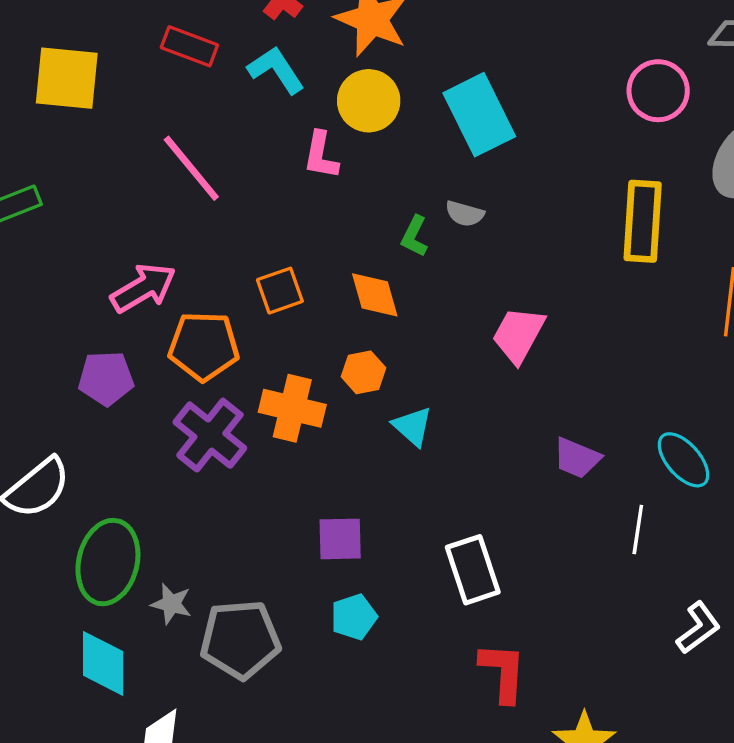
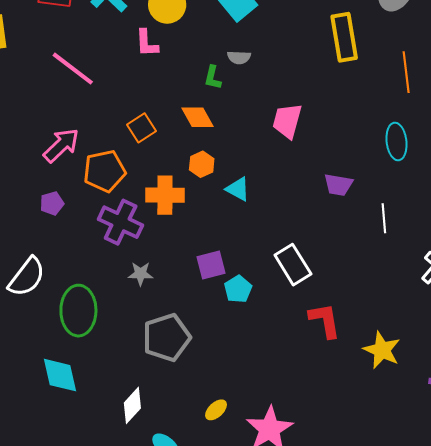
purple pentagon: (106, 378) -> (52, 203), size x0.7
cyan ellipse: (683, 460) -> (397, 141), moved, turned 48
gray star: (171, 604) -> (141, 274), moved
cyan pentagon: (354, 617) -> (238, 289), moved
cyan diamond: (103, 663) -> (60, 375), moved

